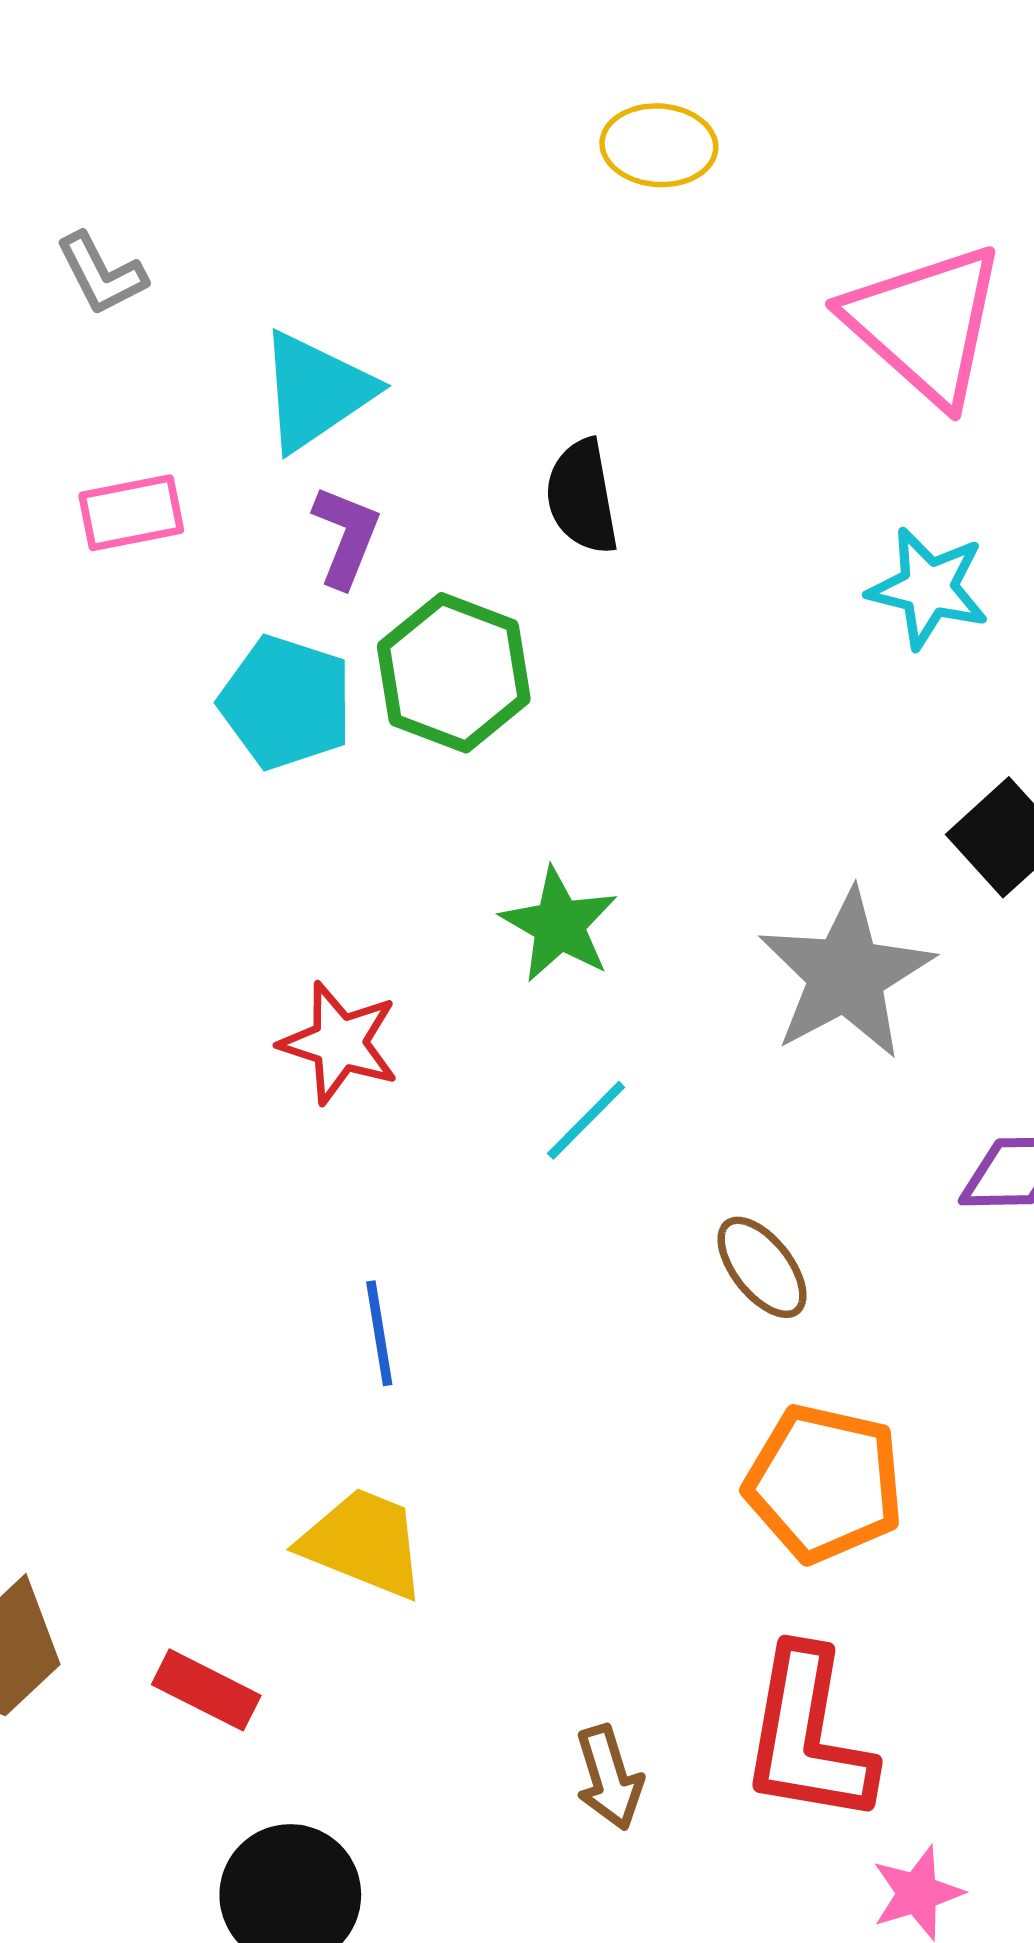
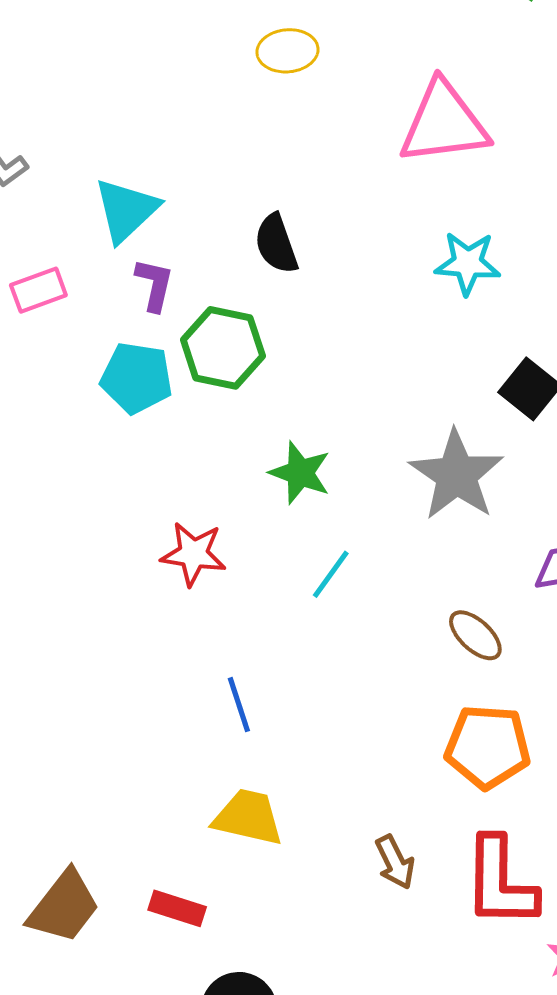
pink triangle: (925, 324) -> (444, 123), turned -40
brown ellipse: (762, 1267) -> (475, 635), moved
brown arrow: (609, 1778) -> (395, 862), moved

